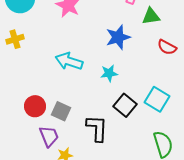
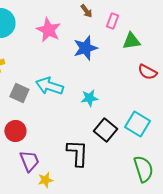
blue star: (118, 37) -> (85, 48), moved
gray square: (61, 111) -> (19, 93), moved

